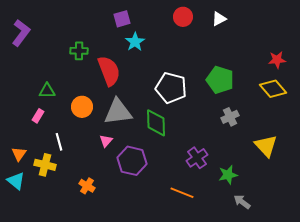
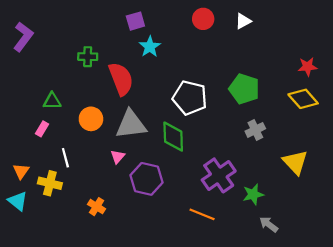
purple cross: (197, 158) -> (219, 175), size x1.4

